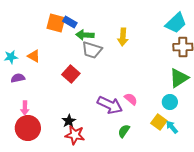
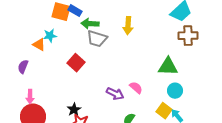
cyan star: (11, 57) -> (50, 36), moved
purple semicircle: (18, 78) -> (23, 67), turned -56
green triangle: (179, 78) -> (168, 67), moved, turned 35
purple arrow: (110, 105) -> (115, 94), size x0.7

